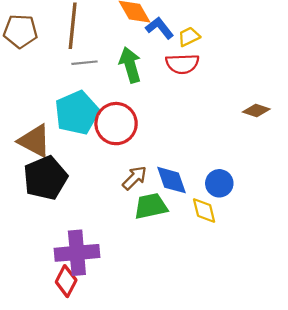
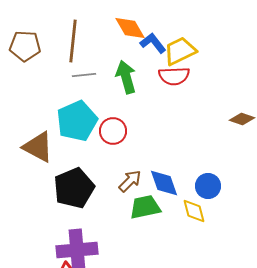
yellow trapezoid: (189, 37) -> (180, 51), size x1.6
red circle: (116, 124) -> (113, 131), size x0.7
black pentagon: (45, 178) -> (74, 188), moved

